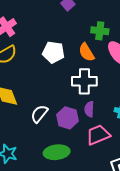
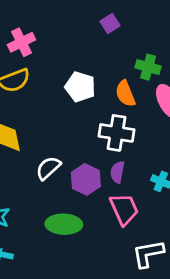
pink trapezoid: (98, 135) -> (124, 209), turned 80

